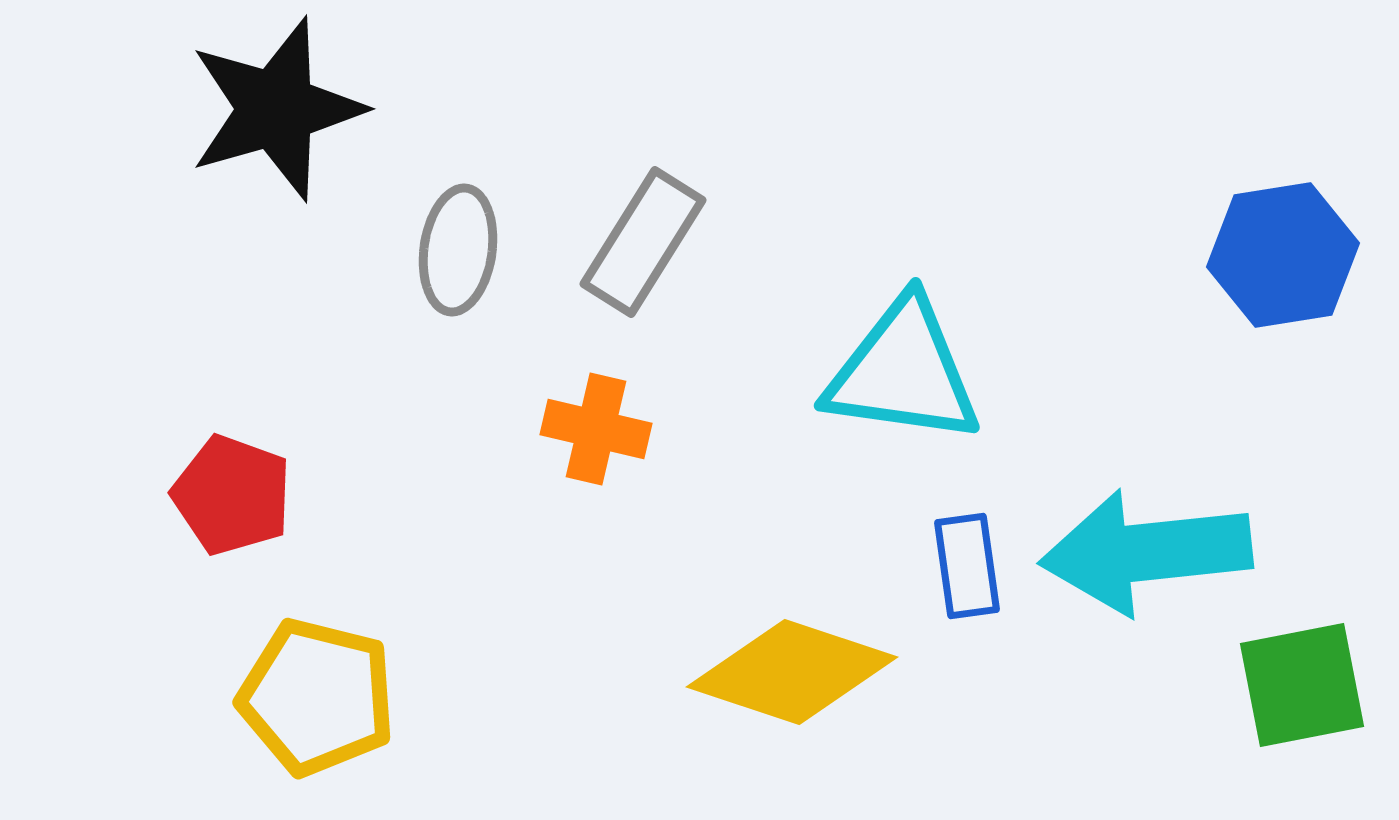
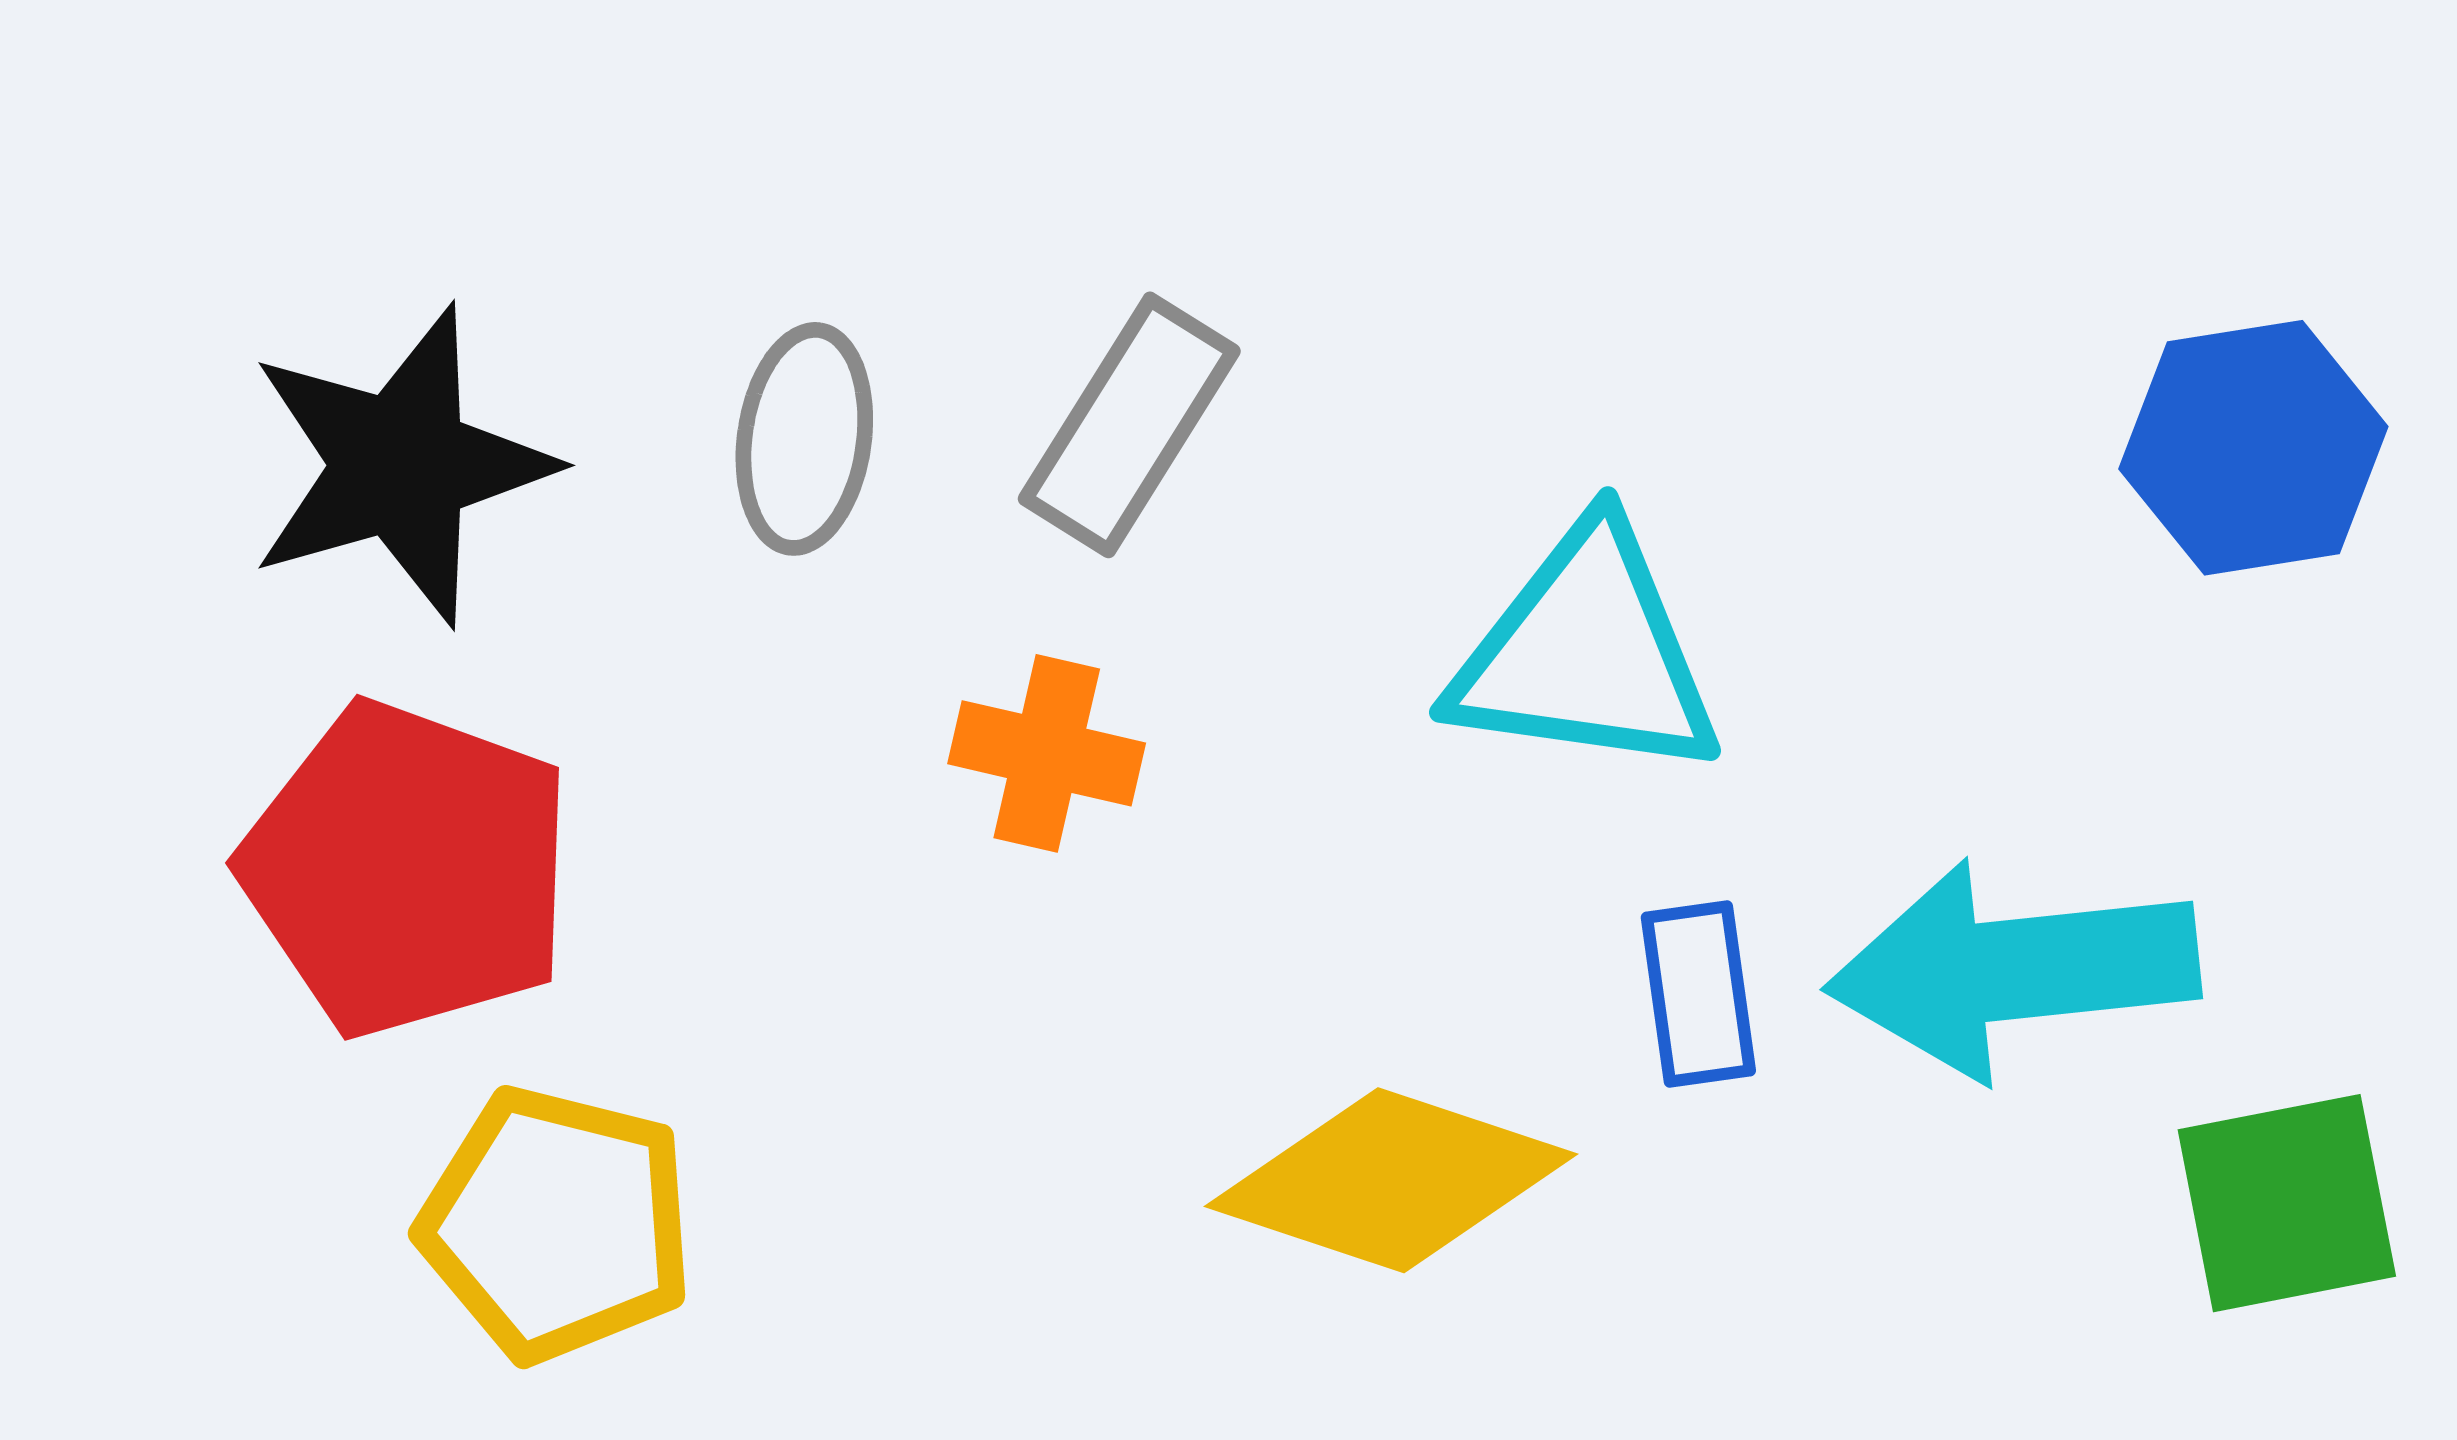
black star: (276, 109) -> (400, 465), moved
red pentagon: (232, 495) -> (407, 869), size x1.6

